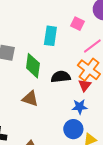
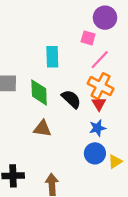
pink square: (77, 24) -> (88, 38), moved
black semicircle: (61, 77) -> (71, 99), turned 60

